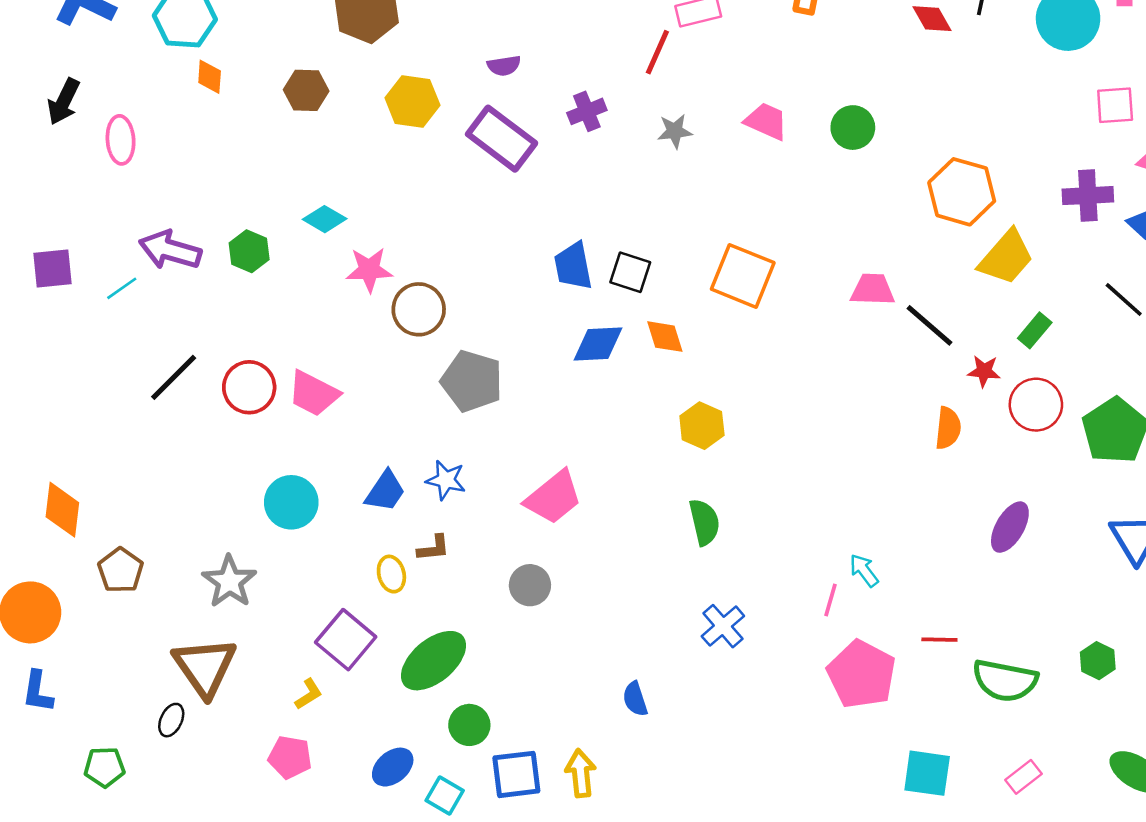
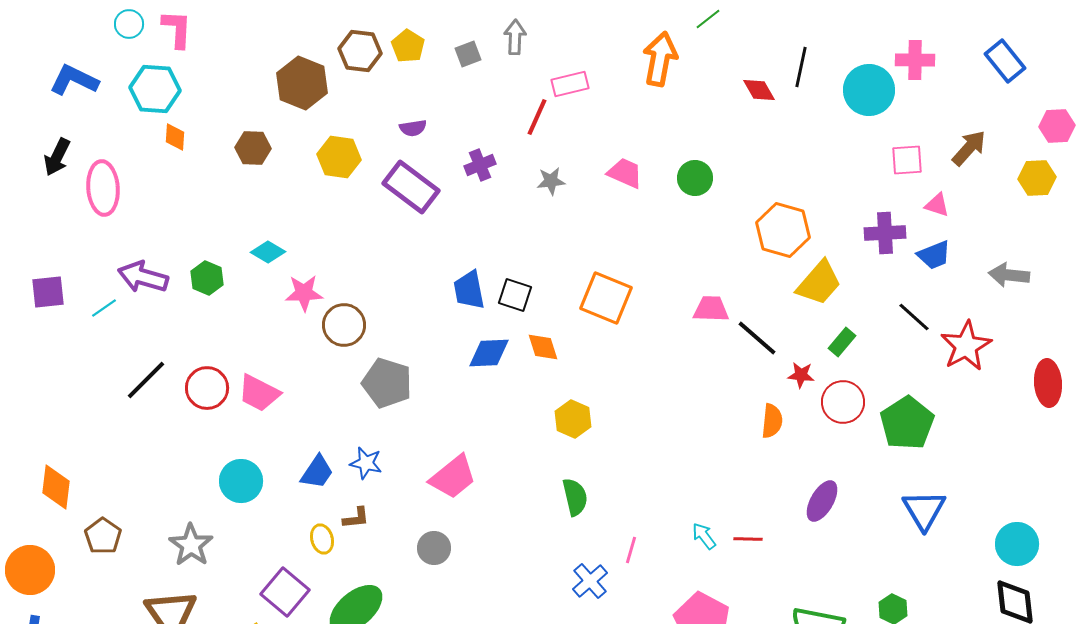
pink ellipse: (121, 140) -> (103, 188), size x1.4
pink line: (831, 600) -> (631, 550), moved
red line: (939, 640) -> (748, 539), moved

